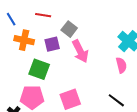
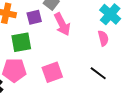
green square: (39, 69) -> (21, 42), turned -30

